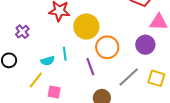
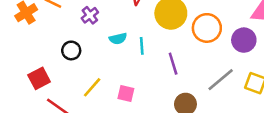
orange circle: (107, 47) -> (207, 28), moved
cyan semicircle: (48, 61) -> (118, 39), moved
yellow line: (36, 80) -> (92, 87), moved

